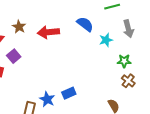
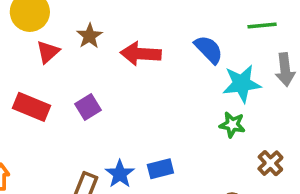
cyan star: (106, 40) -> (242, 84), size x1.5
purple square: (14, 56) -> (88, 107), moved
green star: (124, 61) -> (232, 125), moved

